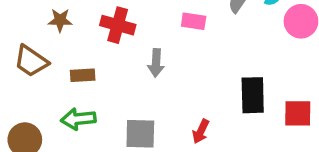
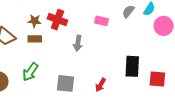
brown star: (60, 20) -> (34, 21), moved
brown rectangle: (83, 75) -> (35, 39), moved
green arrow: (78, 119) -> (30, 72), turned -54

